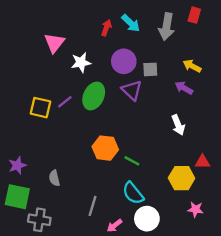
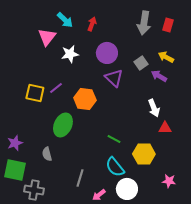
red rectangle: (194, 15) -> (168, 25), moved
cyan arrow: (131, 23) -> (65, 20), moved
gray square: (150, 69) -> (141, 63), moved, turned -32
green ellipse: (94, 96) -> (63, 125), moved
orange hexagon: (105, 148) -> (85, 99), moved
red triangle: (202, 162) -> (165, 128), moved
yellow hexagon: (182, 178) -> (144, 154), moved

